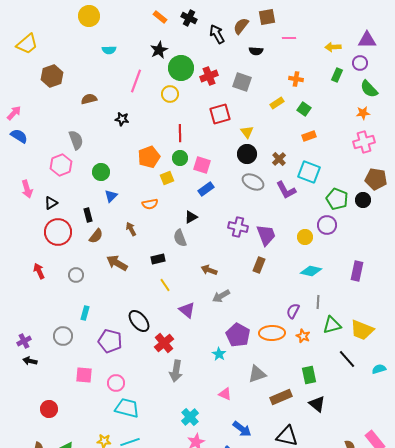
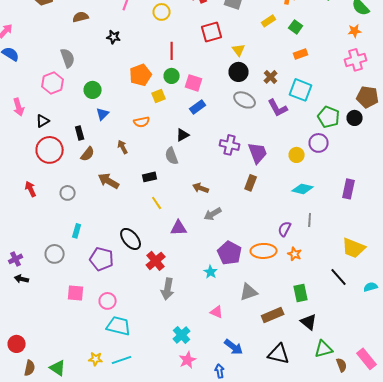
purple triangle: (187, 310) -> (179, 228), turned -42
green triangle: (332, 325) -> (324, 349), moved
red circle: (49, 409) -> (17, 344), moved

